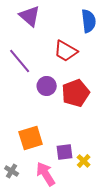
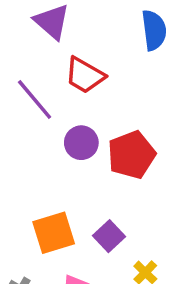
red trapezoid: (66, 51) -> (85, 75), moved
purple square: (65, 152) -> (109, 236), moved, turned -36

